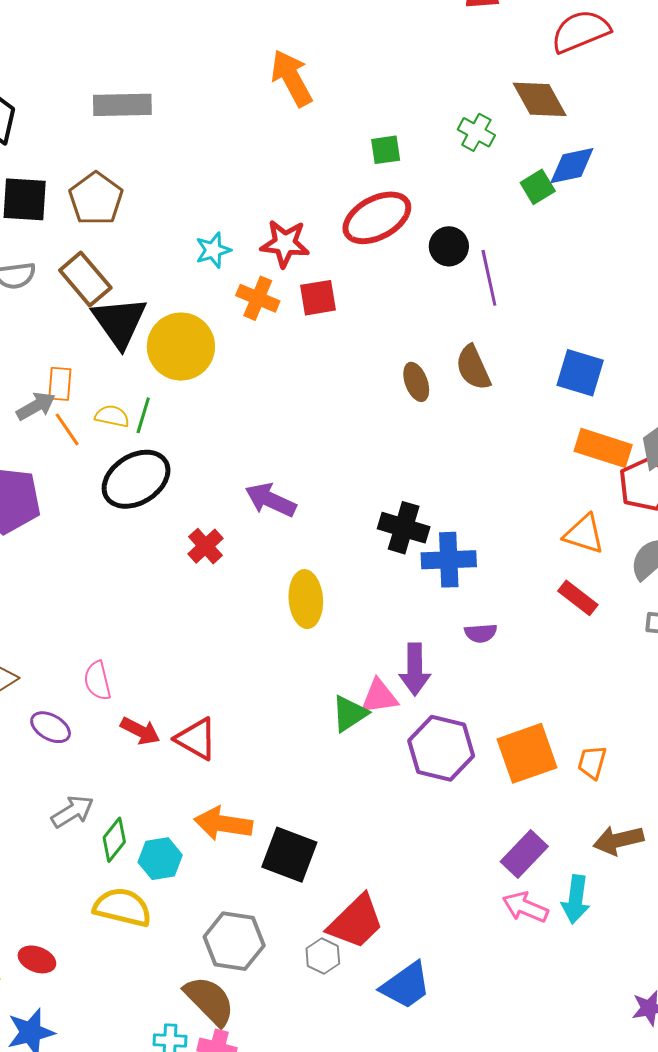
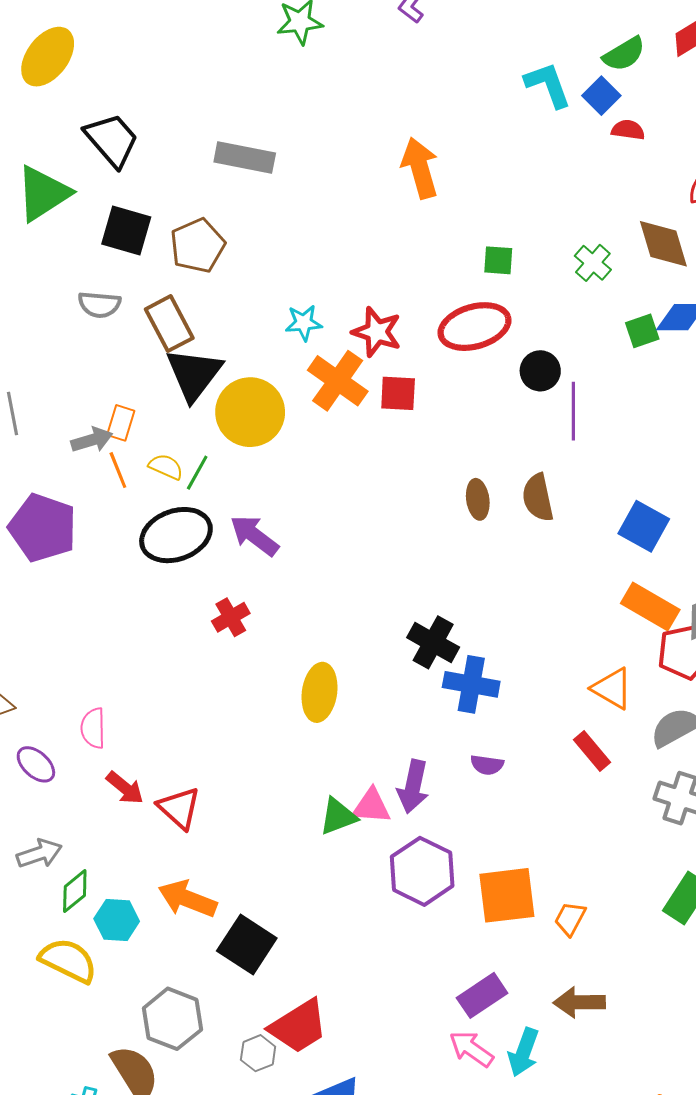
orange cross: (258, 298) -> (338, 381), size x1.4
purple arrow: (270, 500) -> (254, 536), moved

